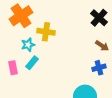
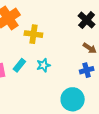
cyan star: (28, 45) -> (43, 65), moved

